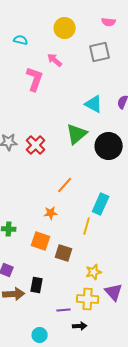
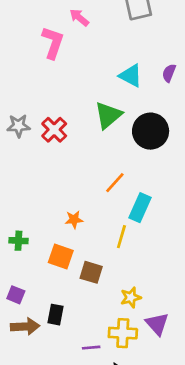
orange line: (65, 185) -> (115, 183), moved

